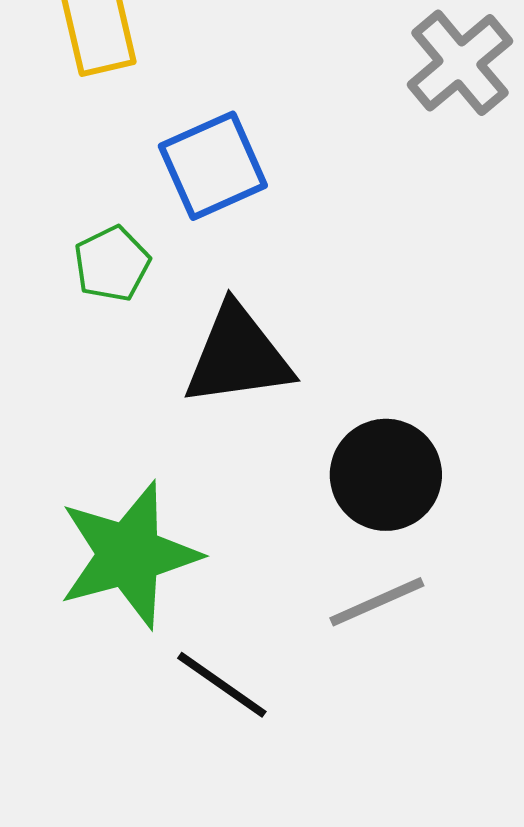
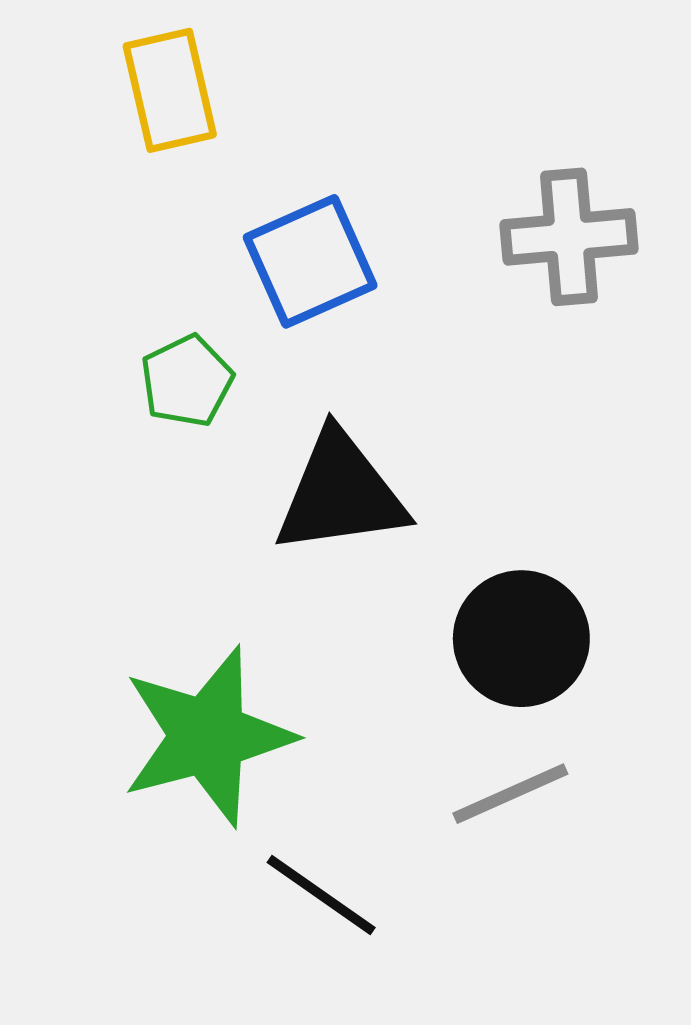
gray cross: (460, 63) -> (569, 237), moved, turned 35

